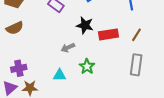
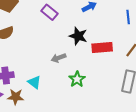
cyan triangle: (60, 75) -> (34, 82), moved, turned 32

